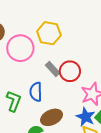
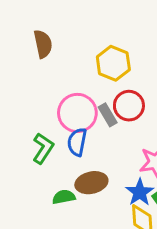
pink circle: (20, 48) -> (77, 113), moved
red circle: (70, 71) -> (129, 106), moved

